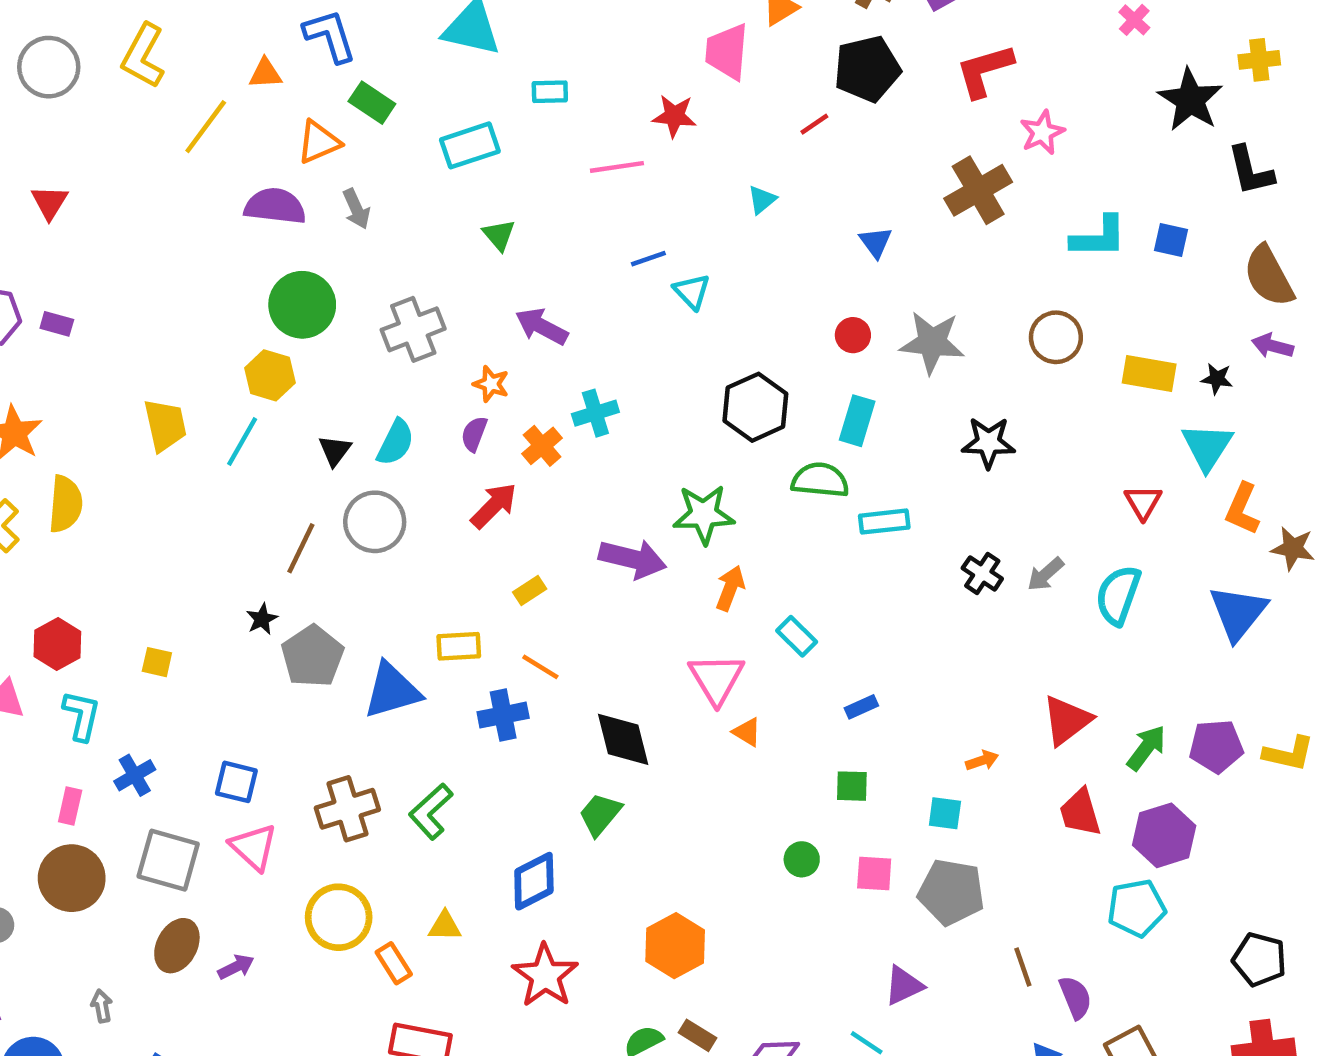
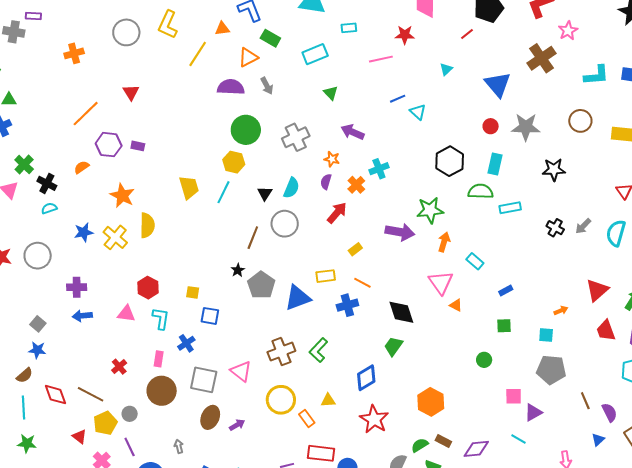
blue triangle: (876, 242) -> (498, 84), size x1.8
blue square: (236, 782) -> (210, 316), moved
pink square: (874, 873) -> (514, 396), moved

